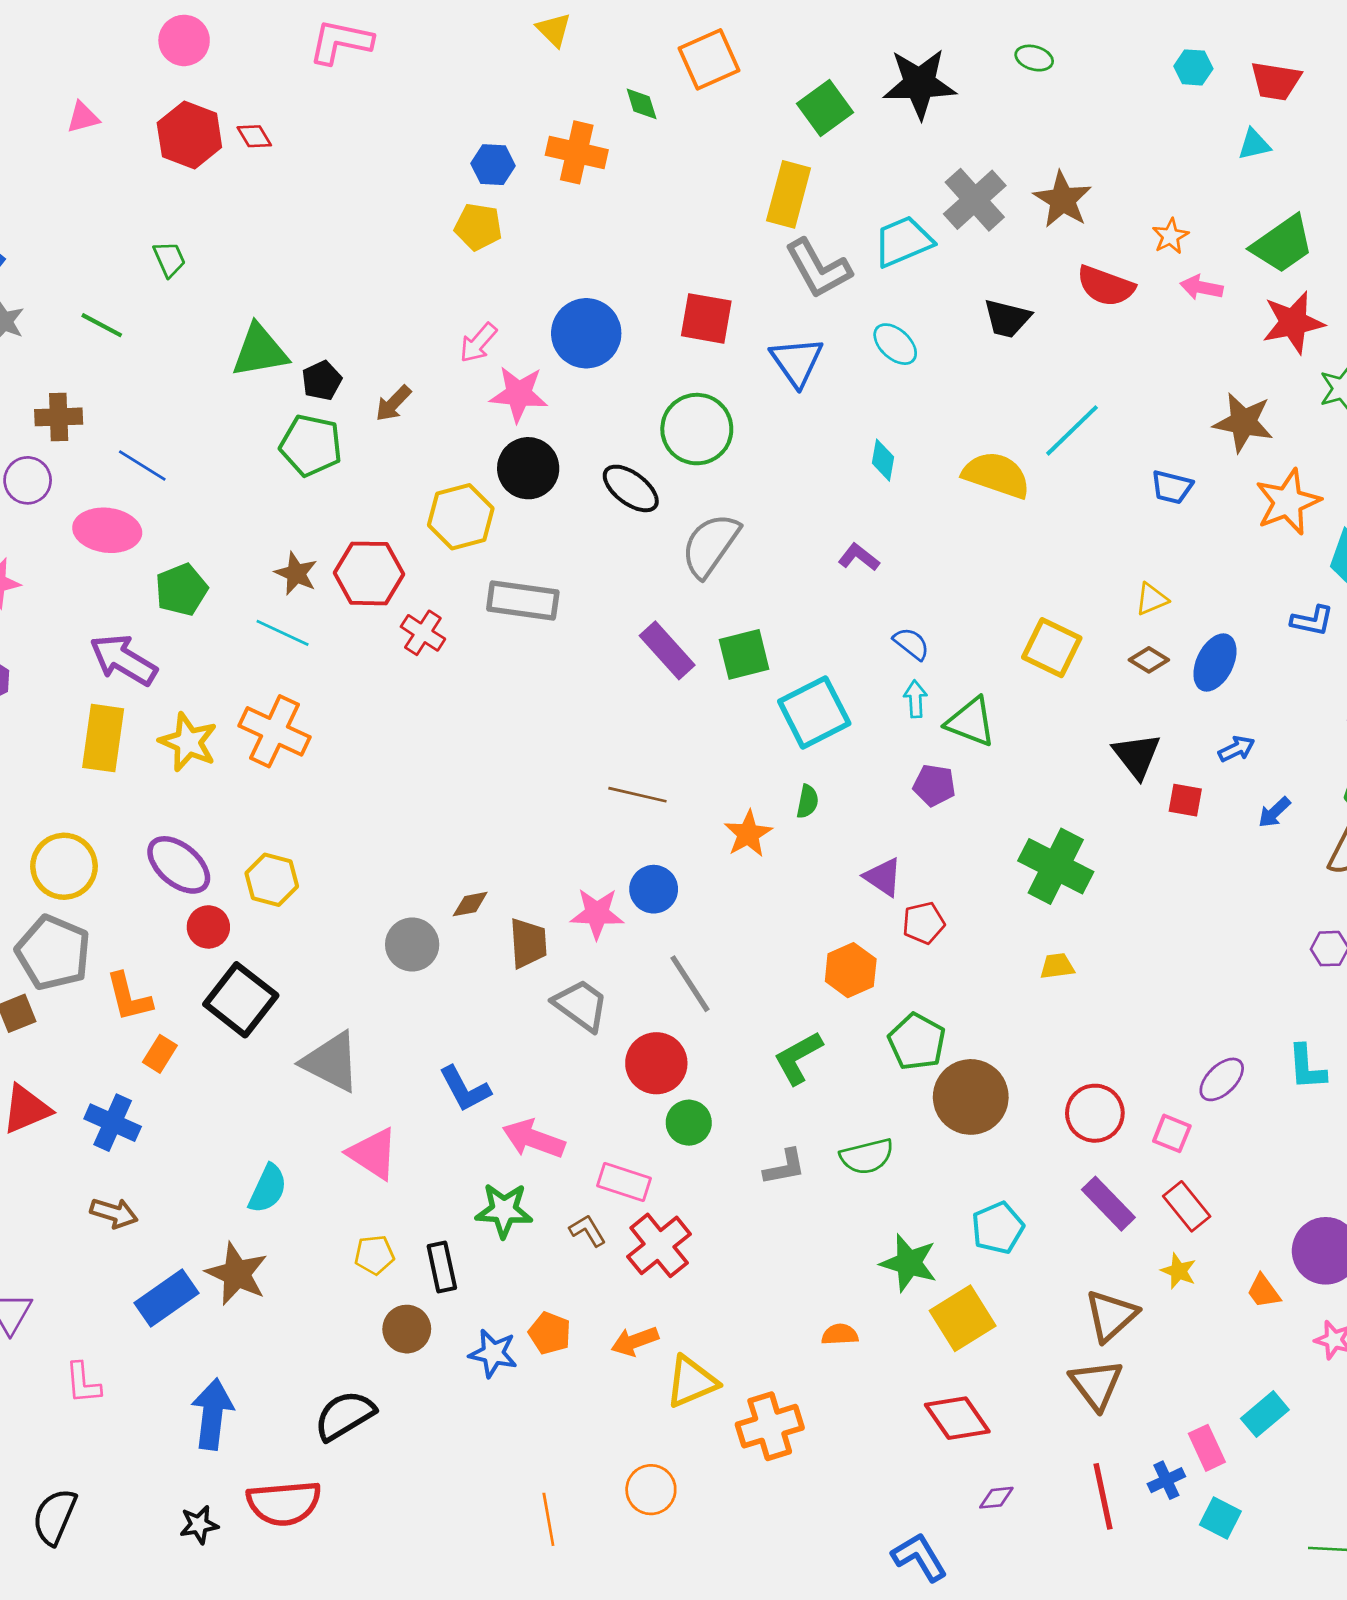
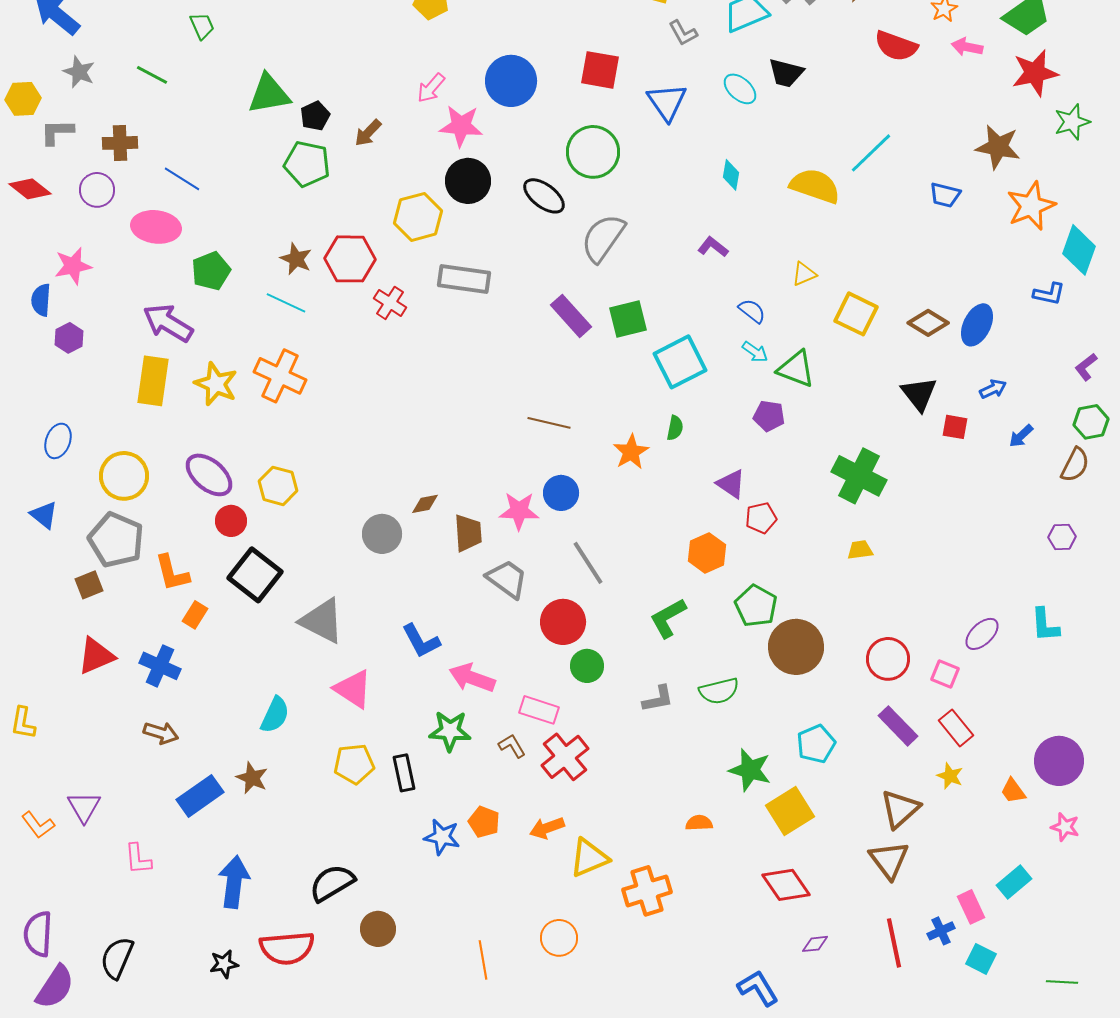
gray L-shape: (818, 269) -> (683, 33), size x0.6
black trapezoid: (1007, 318) -> (786, 73), moved
yellow triangle: (1152, 599) -> (804, 274), moved
brown diamond: (1149, 660) -> (928, 323), size x1.4
cyan arrow: (915, 699) -> (755, 352), turned 128
yellow pentagon: (374, 1255) -> (354, 764), size x1.4
brown star: (237, 1274) -> (252, 778), size x0.7
brown circle: (407, 1329) -> (378, 929), moved

